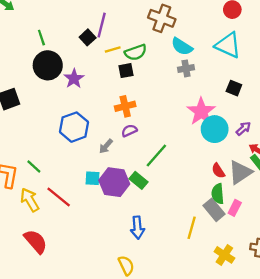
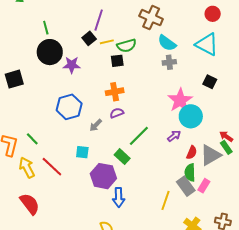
black square: (88, 37) -> (89, 38), moved
purple star: (74, 79) -> (72, 65), turned 30
purple arrow: (243, 129) -> (174, 136), moved
red semicircle: (218, 171) -> (192, 153), turned -128
purple hexagon: (114, 182) -> (103, 176), moved

